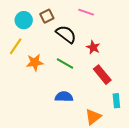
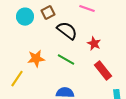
yellow line: (16, 46) -> (17, 79), moved

